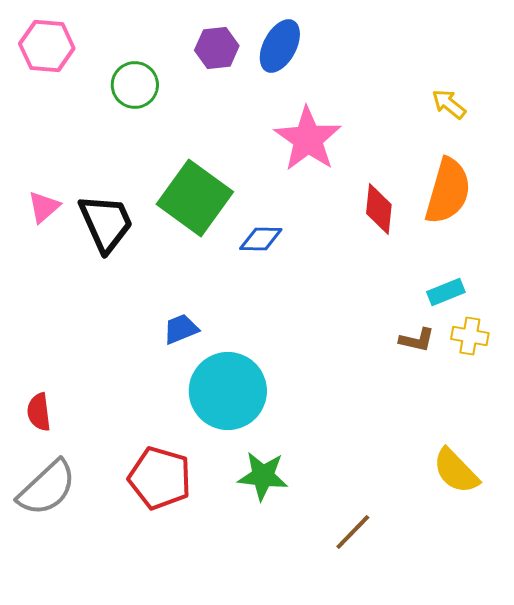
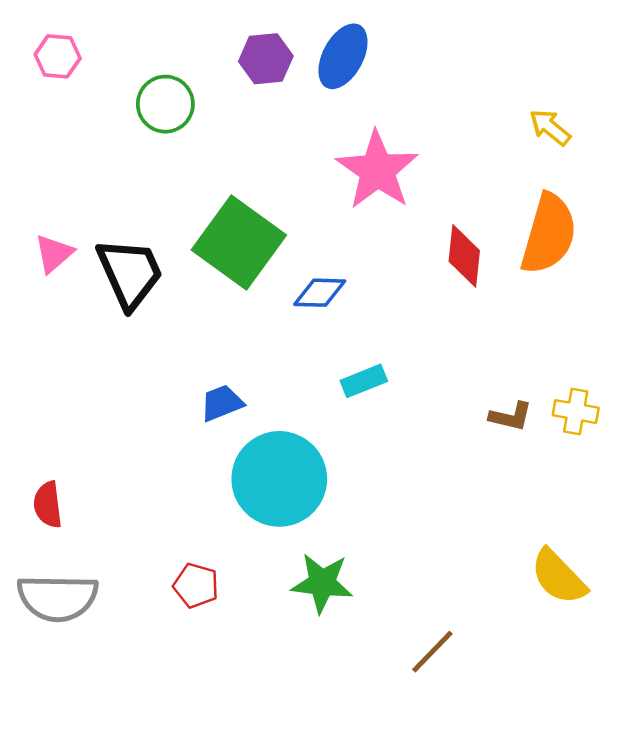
pink hexagon: (47, 46) -> (58, 56), size x0.7
cyan rectangle: (446, 292) -> (364, 381), moved
red pentagon: (160, 478) -> (196, 585), size x0.6
gray semicircle: (47, 488) -> (58, 598), turned 44

